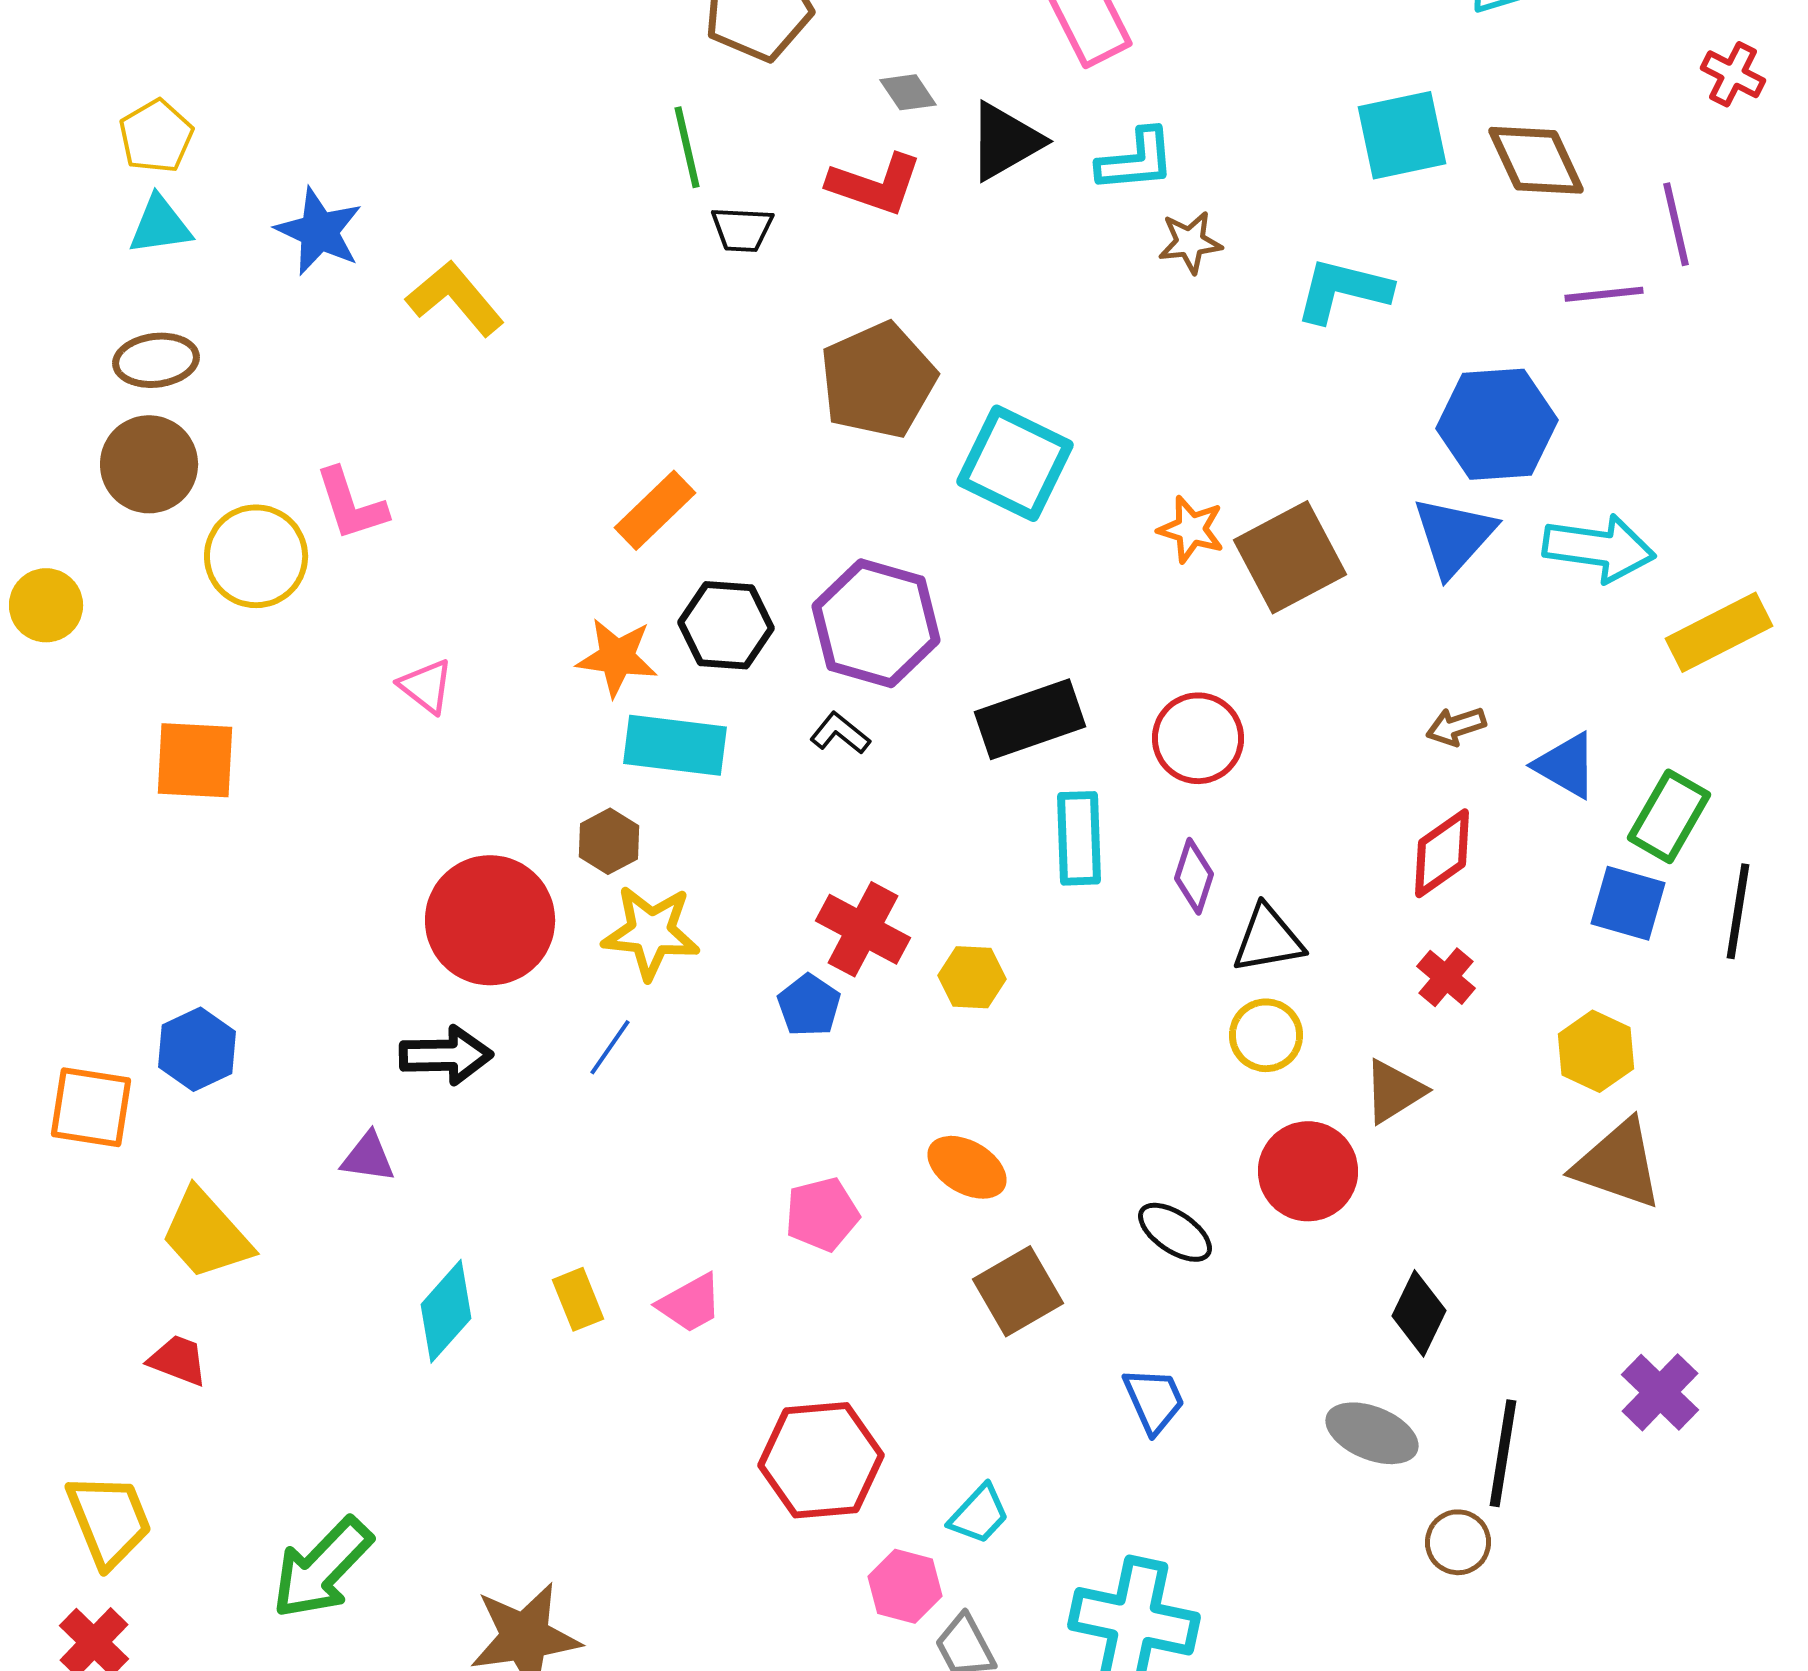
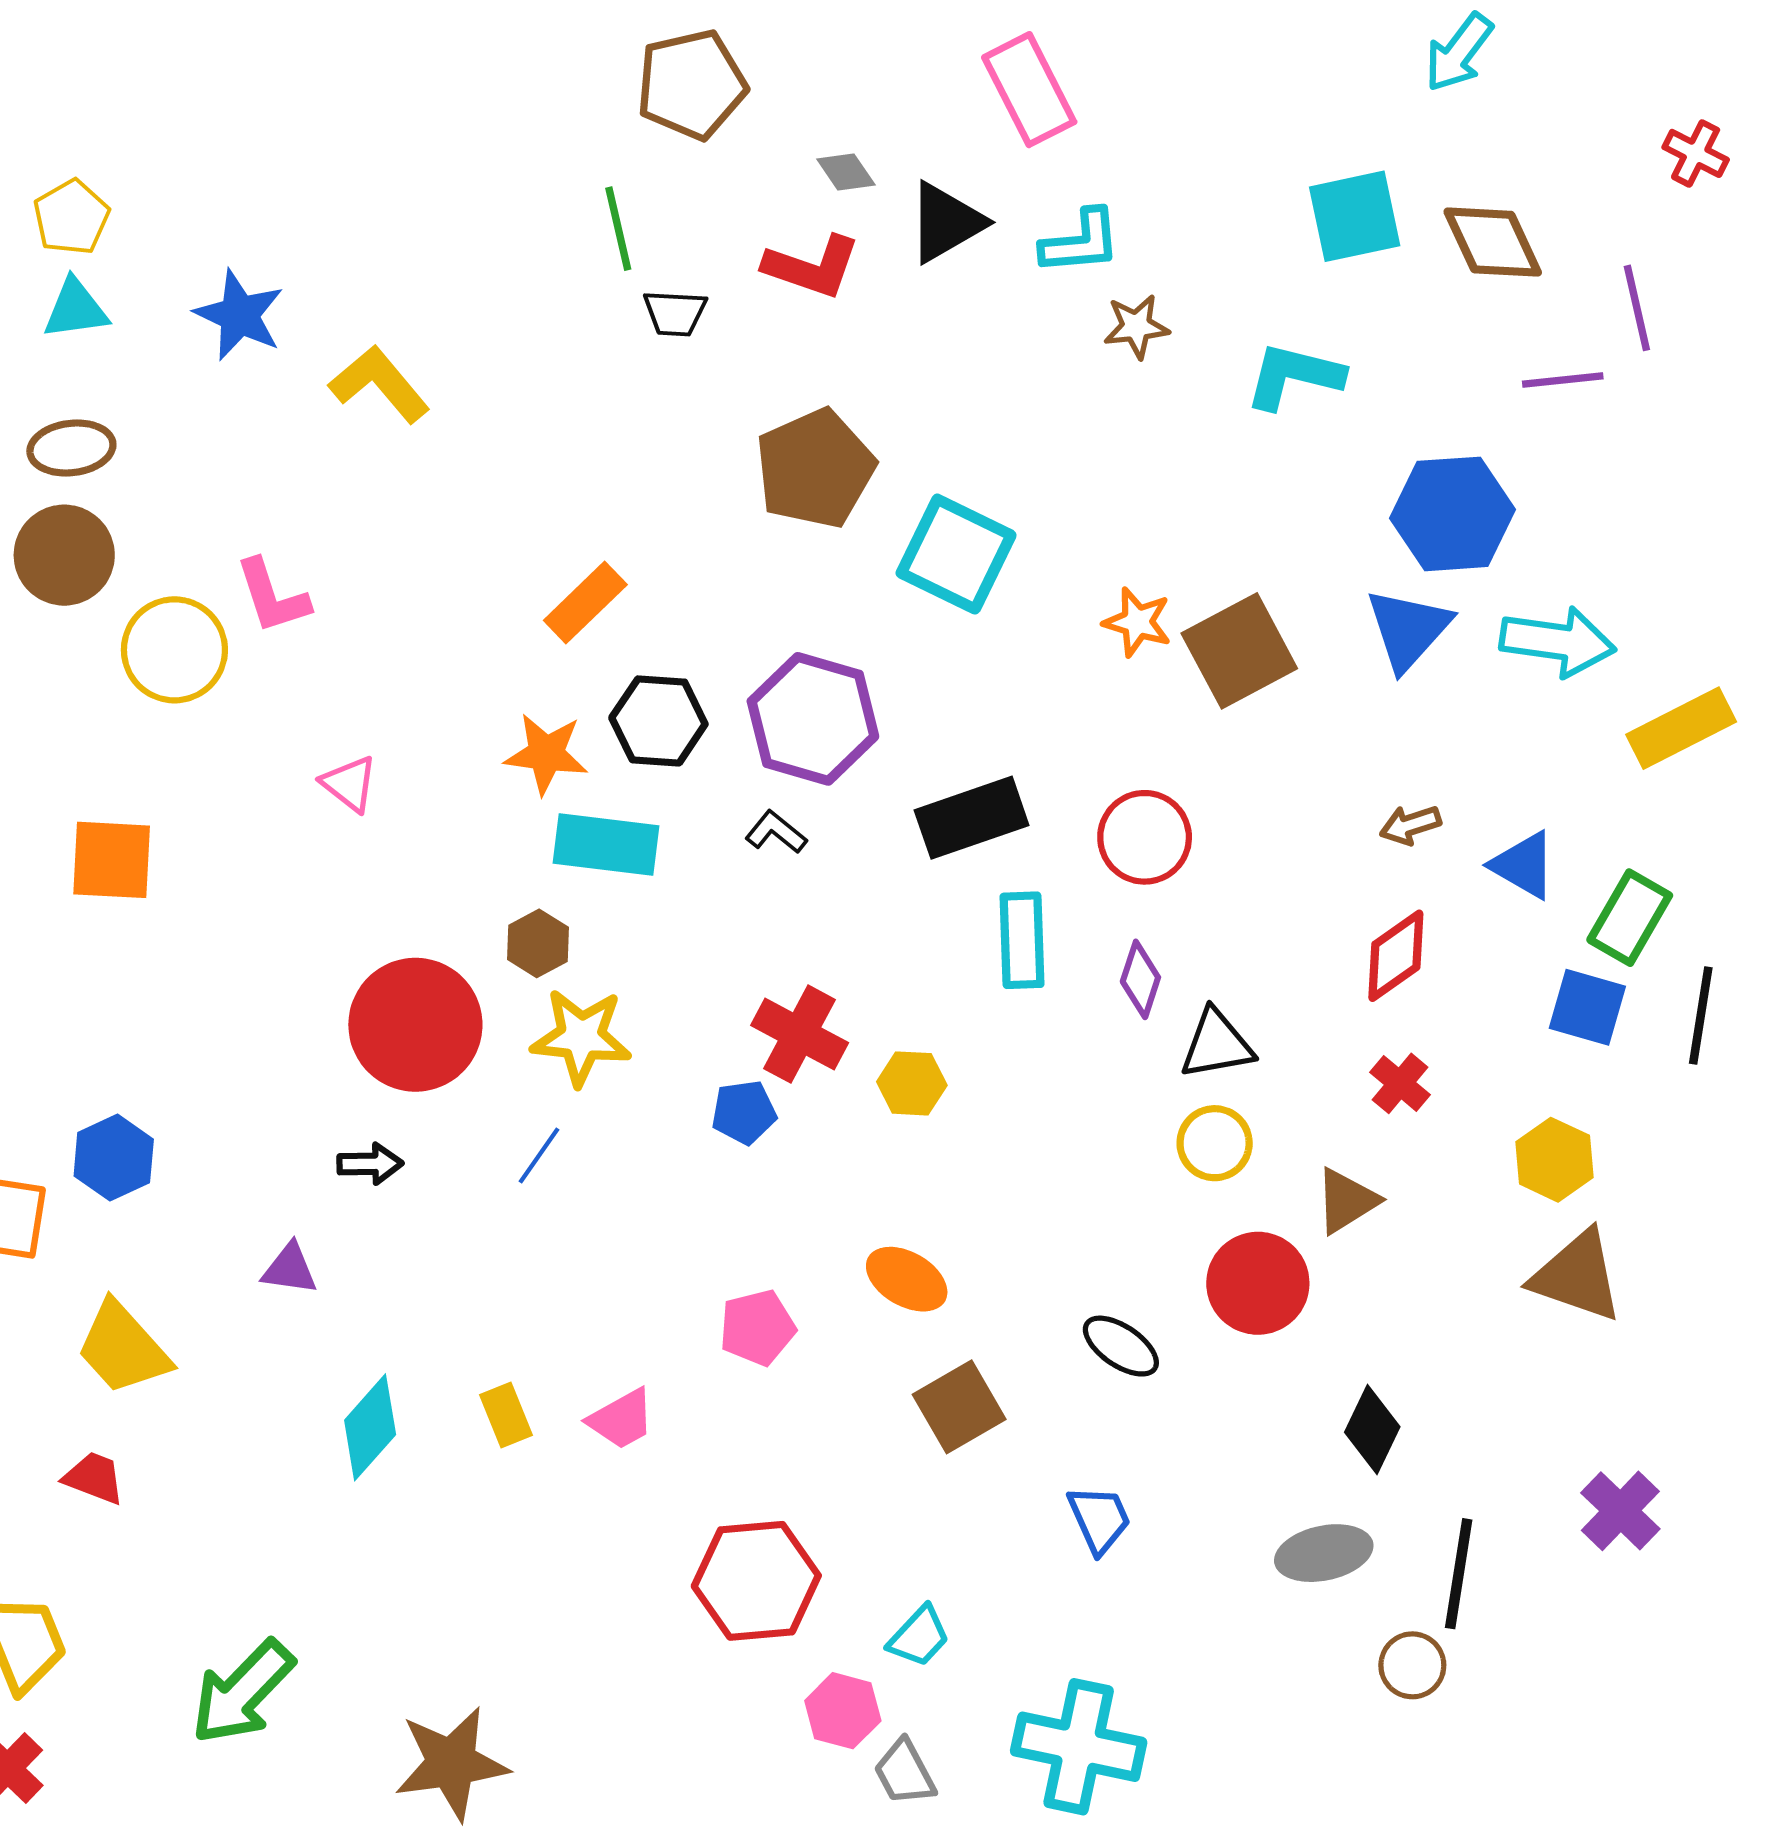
blue pentagon: (809, 1005) -> (744, 1112), turned 30
black arrow: (446, 1055) -> (370, 1164), size x0.7
gray ellipse: (1372, 1433) -> (1324, 1553), turned -34

